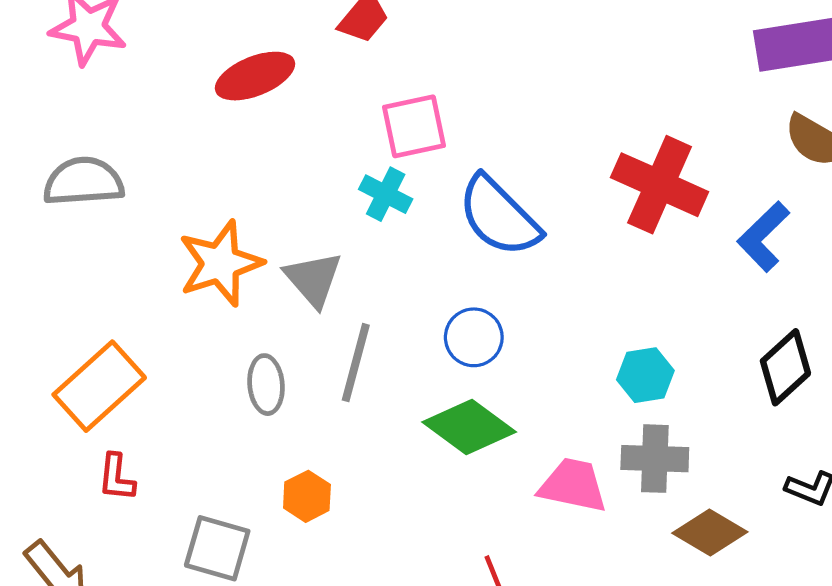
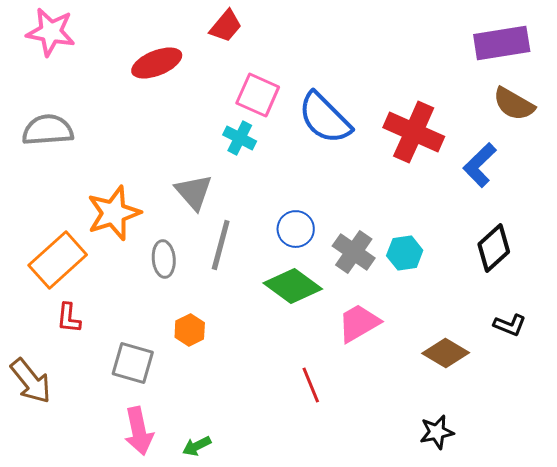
pink square: (414, 126) -> (258, 95), turned 36
blue semicircle: (499, 216) -> (325, 118), moved
orange star: (220, 263) -> (114, 213), moved
gray cross: (655, 459) -> (354, 252), moved, turned 33
pink trapezoid: (573, 485) -> (359, 323), turned -42

